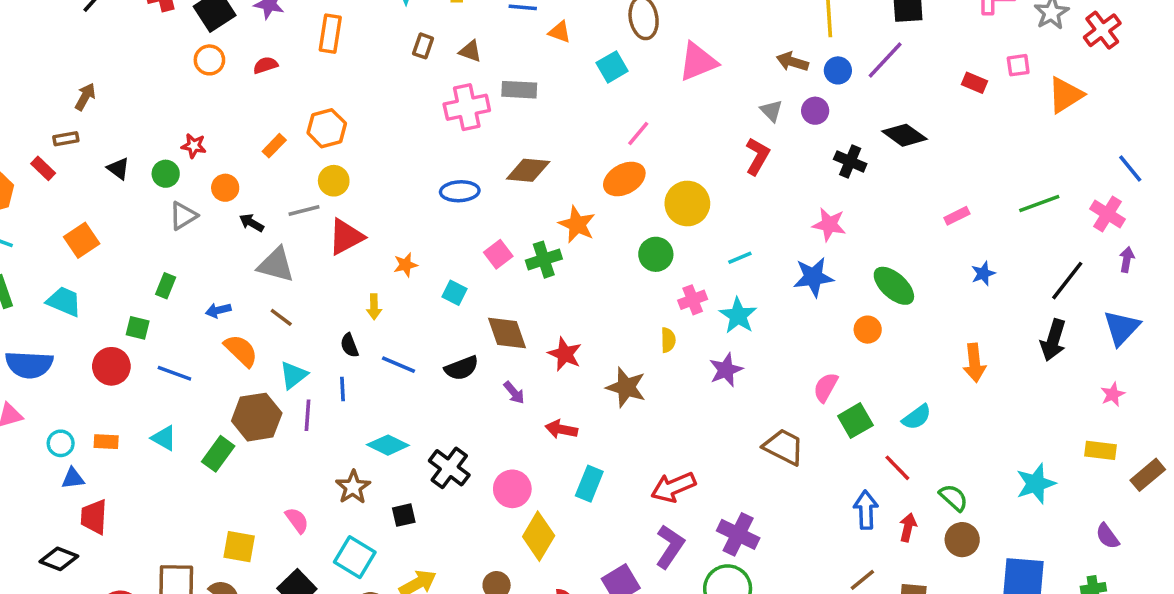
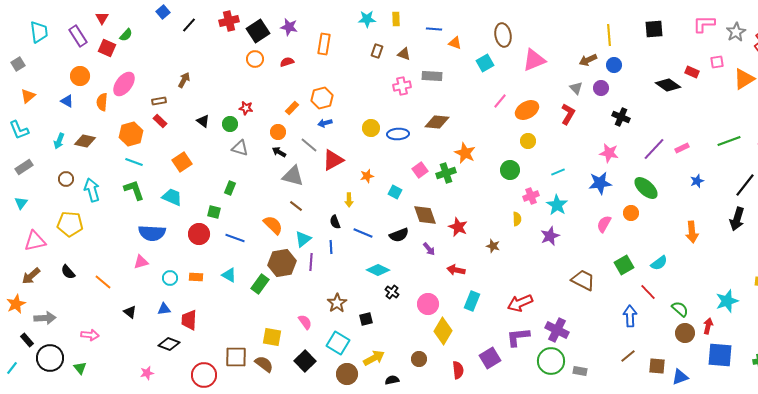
purple line: (885, 60) -> (654, 149), moved
brown arrow: (792, 62) -> (588, 60), turned -42
pink cross: (467, 107) -> (402, 86), size x0.7
black diamond: (904, 135) -> (668, 85), moved
brown rectangle: (66, 139) -> (159, 101), moved
orange ellipse: (624, 179) -> (527, 110), moved
yellow circle: (334, 181) -> (371, 128), moved
orange circle: (225, 188) -> (278, 132), moved
yellow circle: (687, 204) -> (528, 141), size x0.6
gray line: (304, 211) -> (309, 145), turned 54
gray triangle: (183, 216) -> (240, 148), turned 48
blue arrow: (218, 310) -> (325, 123), moved
brown star: (626, 387) -> (493, 246), size x0.6
pink semicircle: (826, 387) -> (604, 224), moved
cyan diamond: (388, 445) -> (378, 270), moved
black cross: (449, 468) -> (392, 292), size x0.6
blue triangle: (73, 478) -> (164, 309), moved
red arrow: (908, 527) -> (708, 326), moved
purple L-shape: (670, 547) -> (518, 337), turned -130

